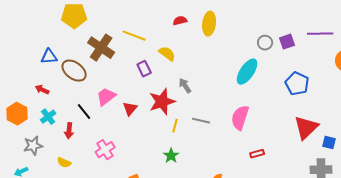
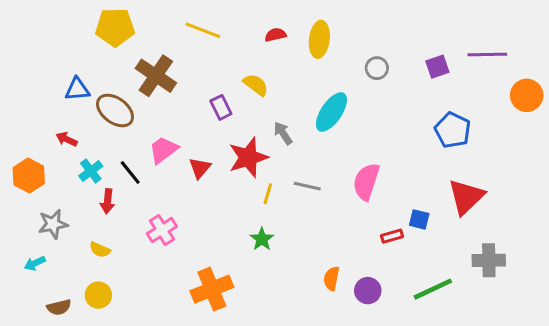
yellow line: (134, 36) -> (203, 30), moved
gray circle: (265, 43) -> (377, 68), moved
cyan ellipse: (247, 72) -> (331, 112), moved
cyan cross: (48, 117) -> (91, 171), moved
blue square: (329, 143) -> (419, 219), moved

